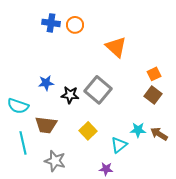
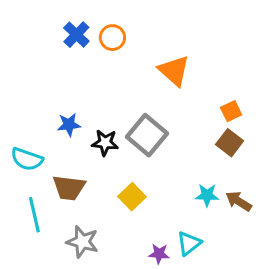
blue cross: (51, 23) -> (76, 35), turned 36
cyan triangle: (119, 145) -> (189, 243), moved

